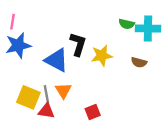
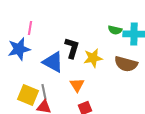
pink line: (13, 22) -> (30, 28), moved
brown semicircle: (139, 62) -> (126, 64), size x1.6
orange triangle: (63, 91) -> (77, 85), moved

